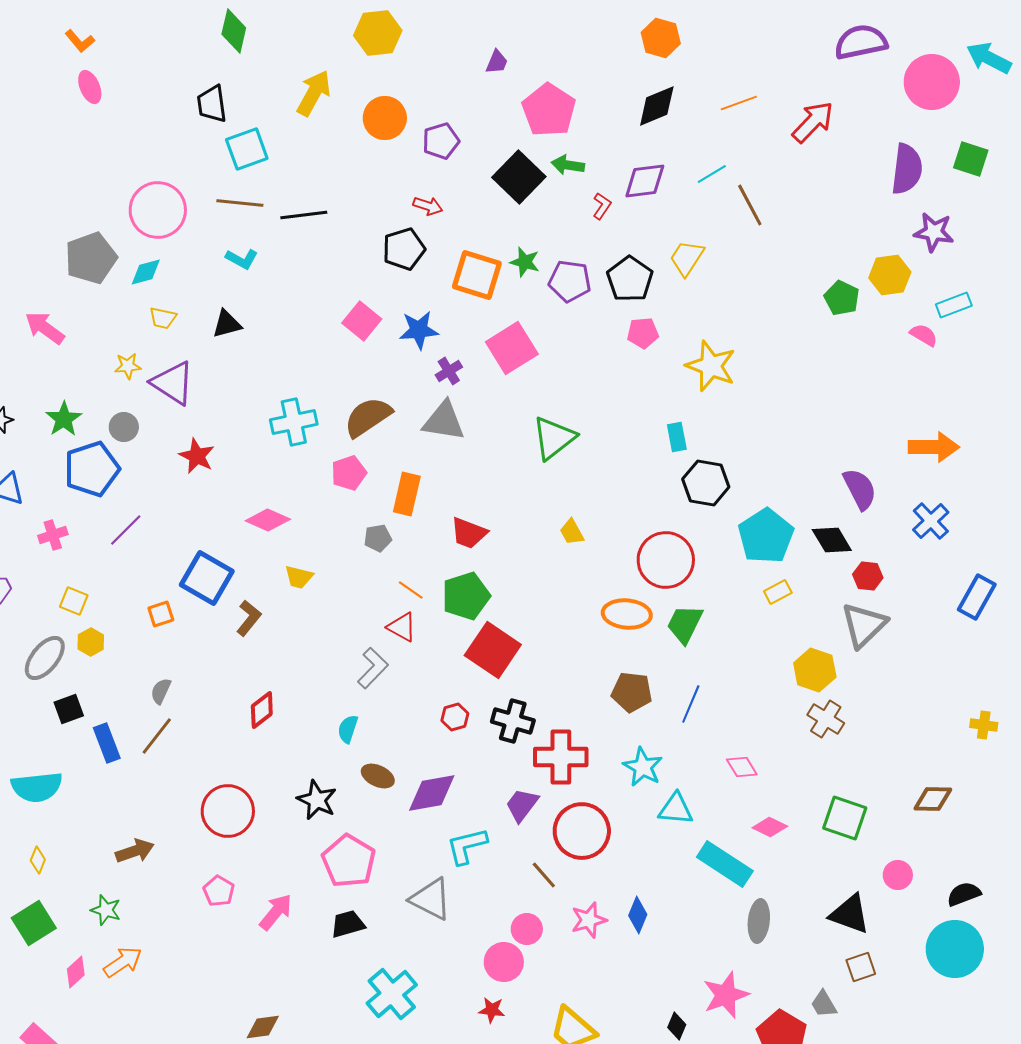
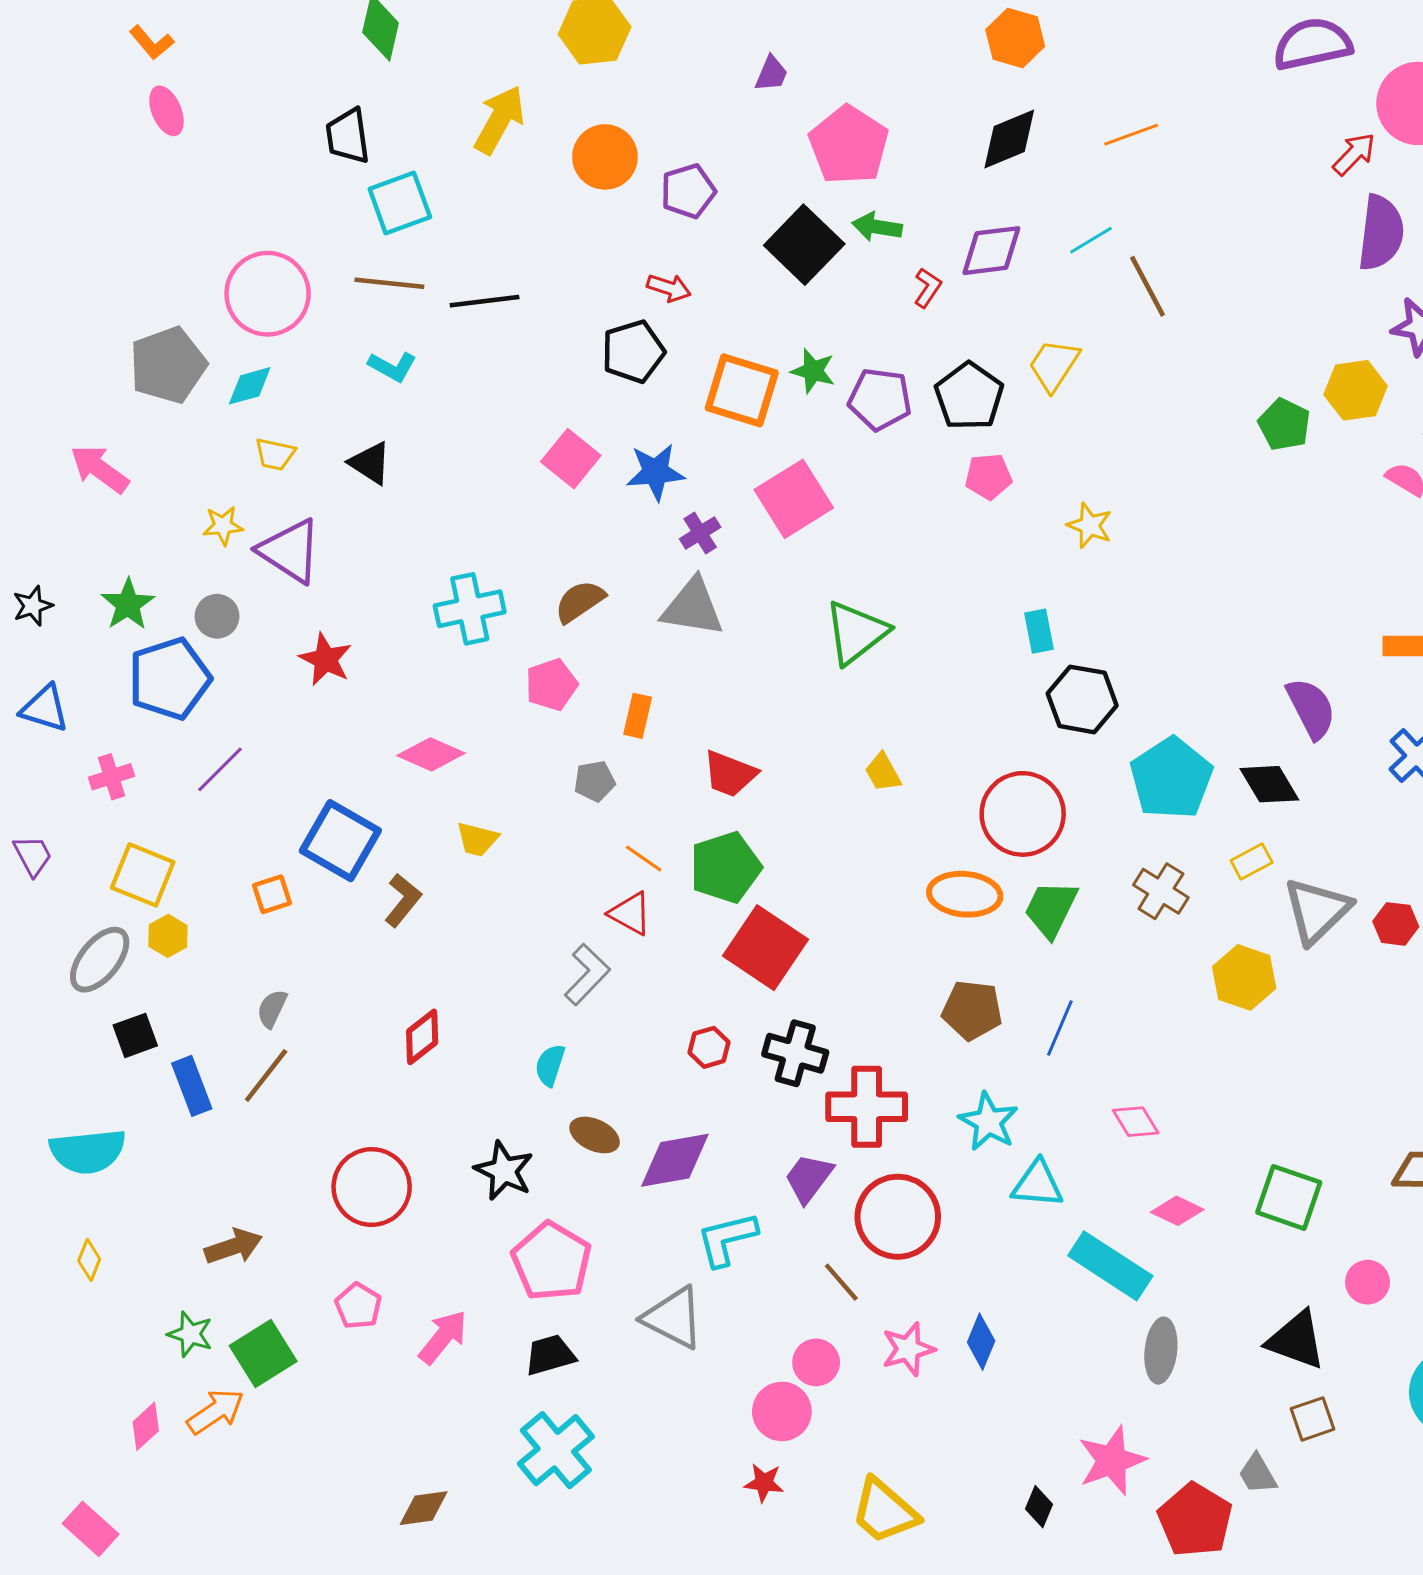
red arrow: (813, 122) -> (1354, 154), moved, size x0.7
black triangle: (227, 324) -> (370, 463), turned 48
yellow star: (711, 366) -> (1090, 526), size x0.6
brown semicircle: (368, 417) -> (580, 601), size x0.7
orange rectangle: (407, 494) -> (638, 716), size x0.7
red hexagon: (868, 576) -> (1396, 924), moved
yellow rectangle: (778, 592) -> (1252, 861), moved
yellow square: (74, 601) -> (143, 875), size x1.5
brown cross: (826, 719) -> (1161, 891), moved
green square: (34, 923) -> (263, 1353), moved
cyan cross: (392, 994) -> (556, 1450), moved

